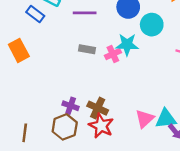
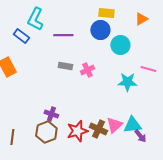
cyan star: (127, 45) -> (127, 82), moved
brown cross: (98, 108) -> (98, 129), moved
red star: (101, 126) -> (77, 131), turned 30

